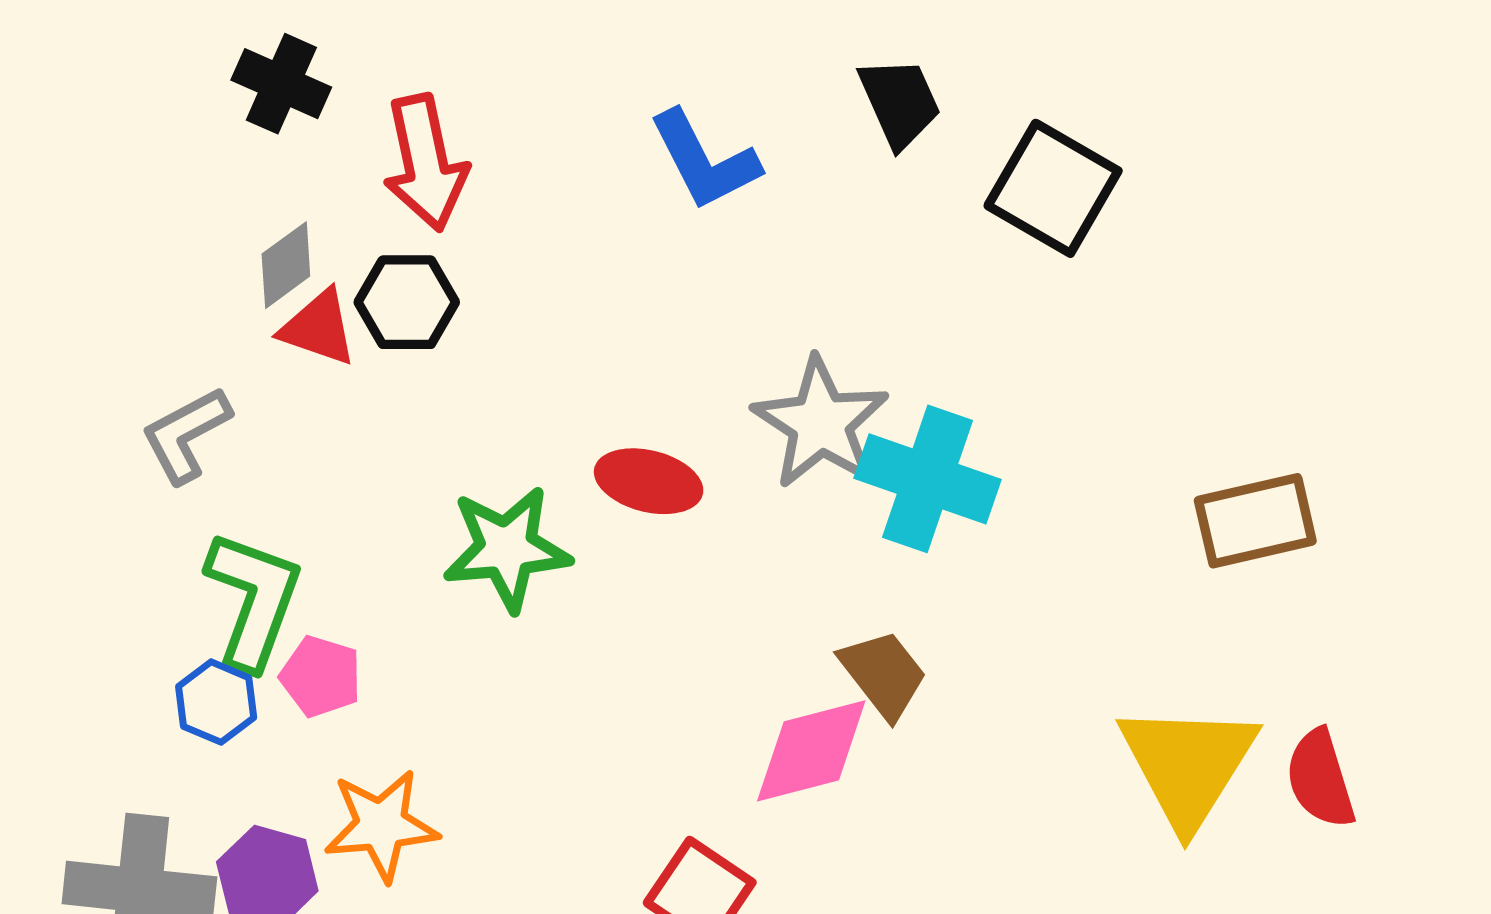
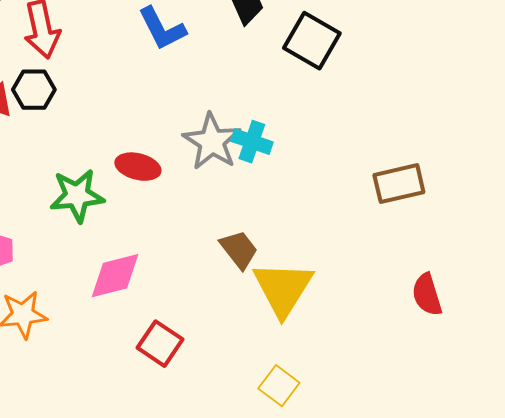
cyan cross: (928, 479) -> (252, 142), moved, size x0.7
pink diamond: (811, 751) -> (115, 276), moved
yellow triangle: (1188, 765) -> (283, 289), moved

